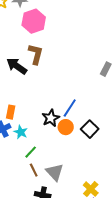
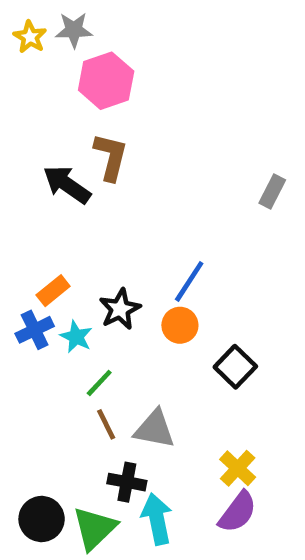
orange rectangle: (11, 112) -> (53, 291), turned 40
black star: (51, 118) -> (120, 309), moved
black square: (90, 129) -> (235, 367), moved
gray triangle: (55, 172) -> (155, 429), turned -36

